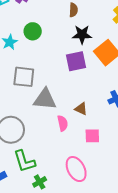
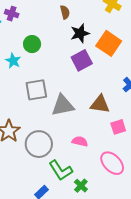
brown triangle: (81, 109) -> (100, 104), size x1.5
pink semicircle: (63, 123) -> (80, 141), moved, turned -49

